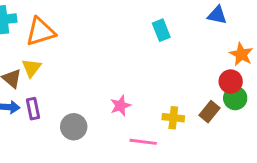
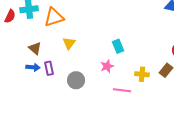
cyan rectangle: (161, 30) -> (118, 46), moved
yellow triangle: (31, 68) -> (69, 43), moved

